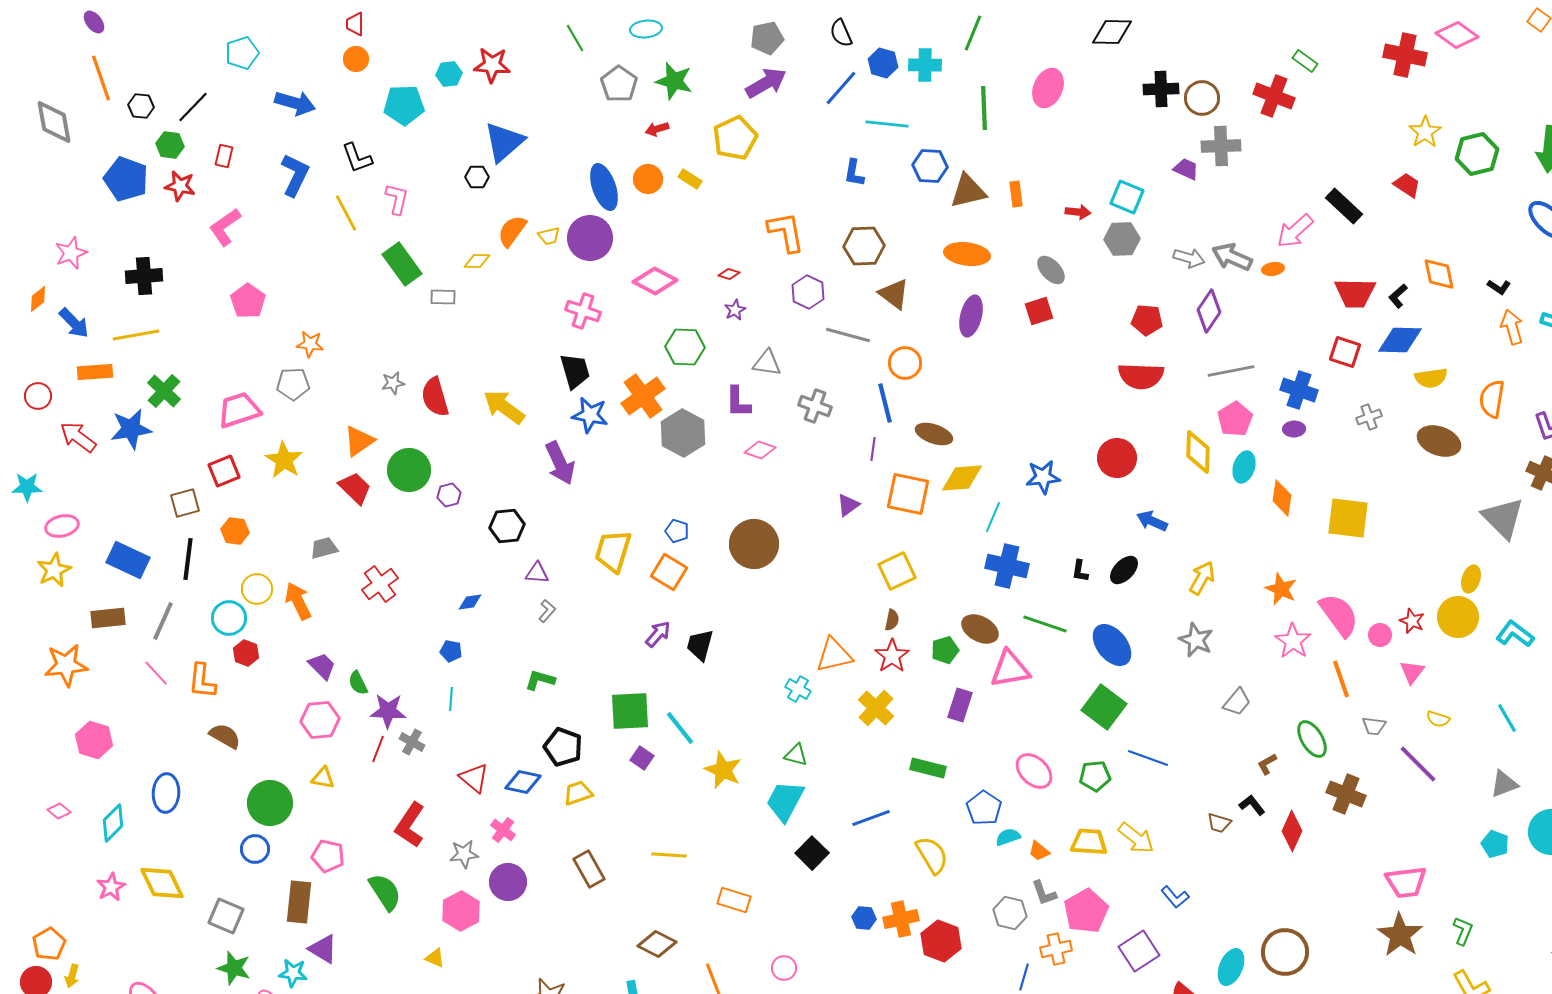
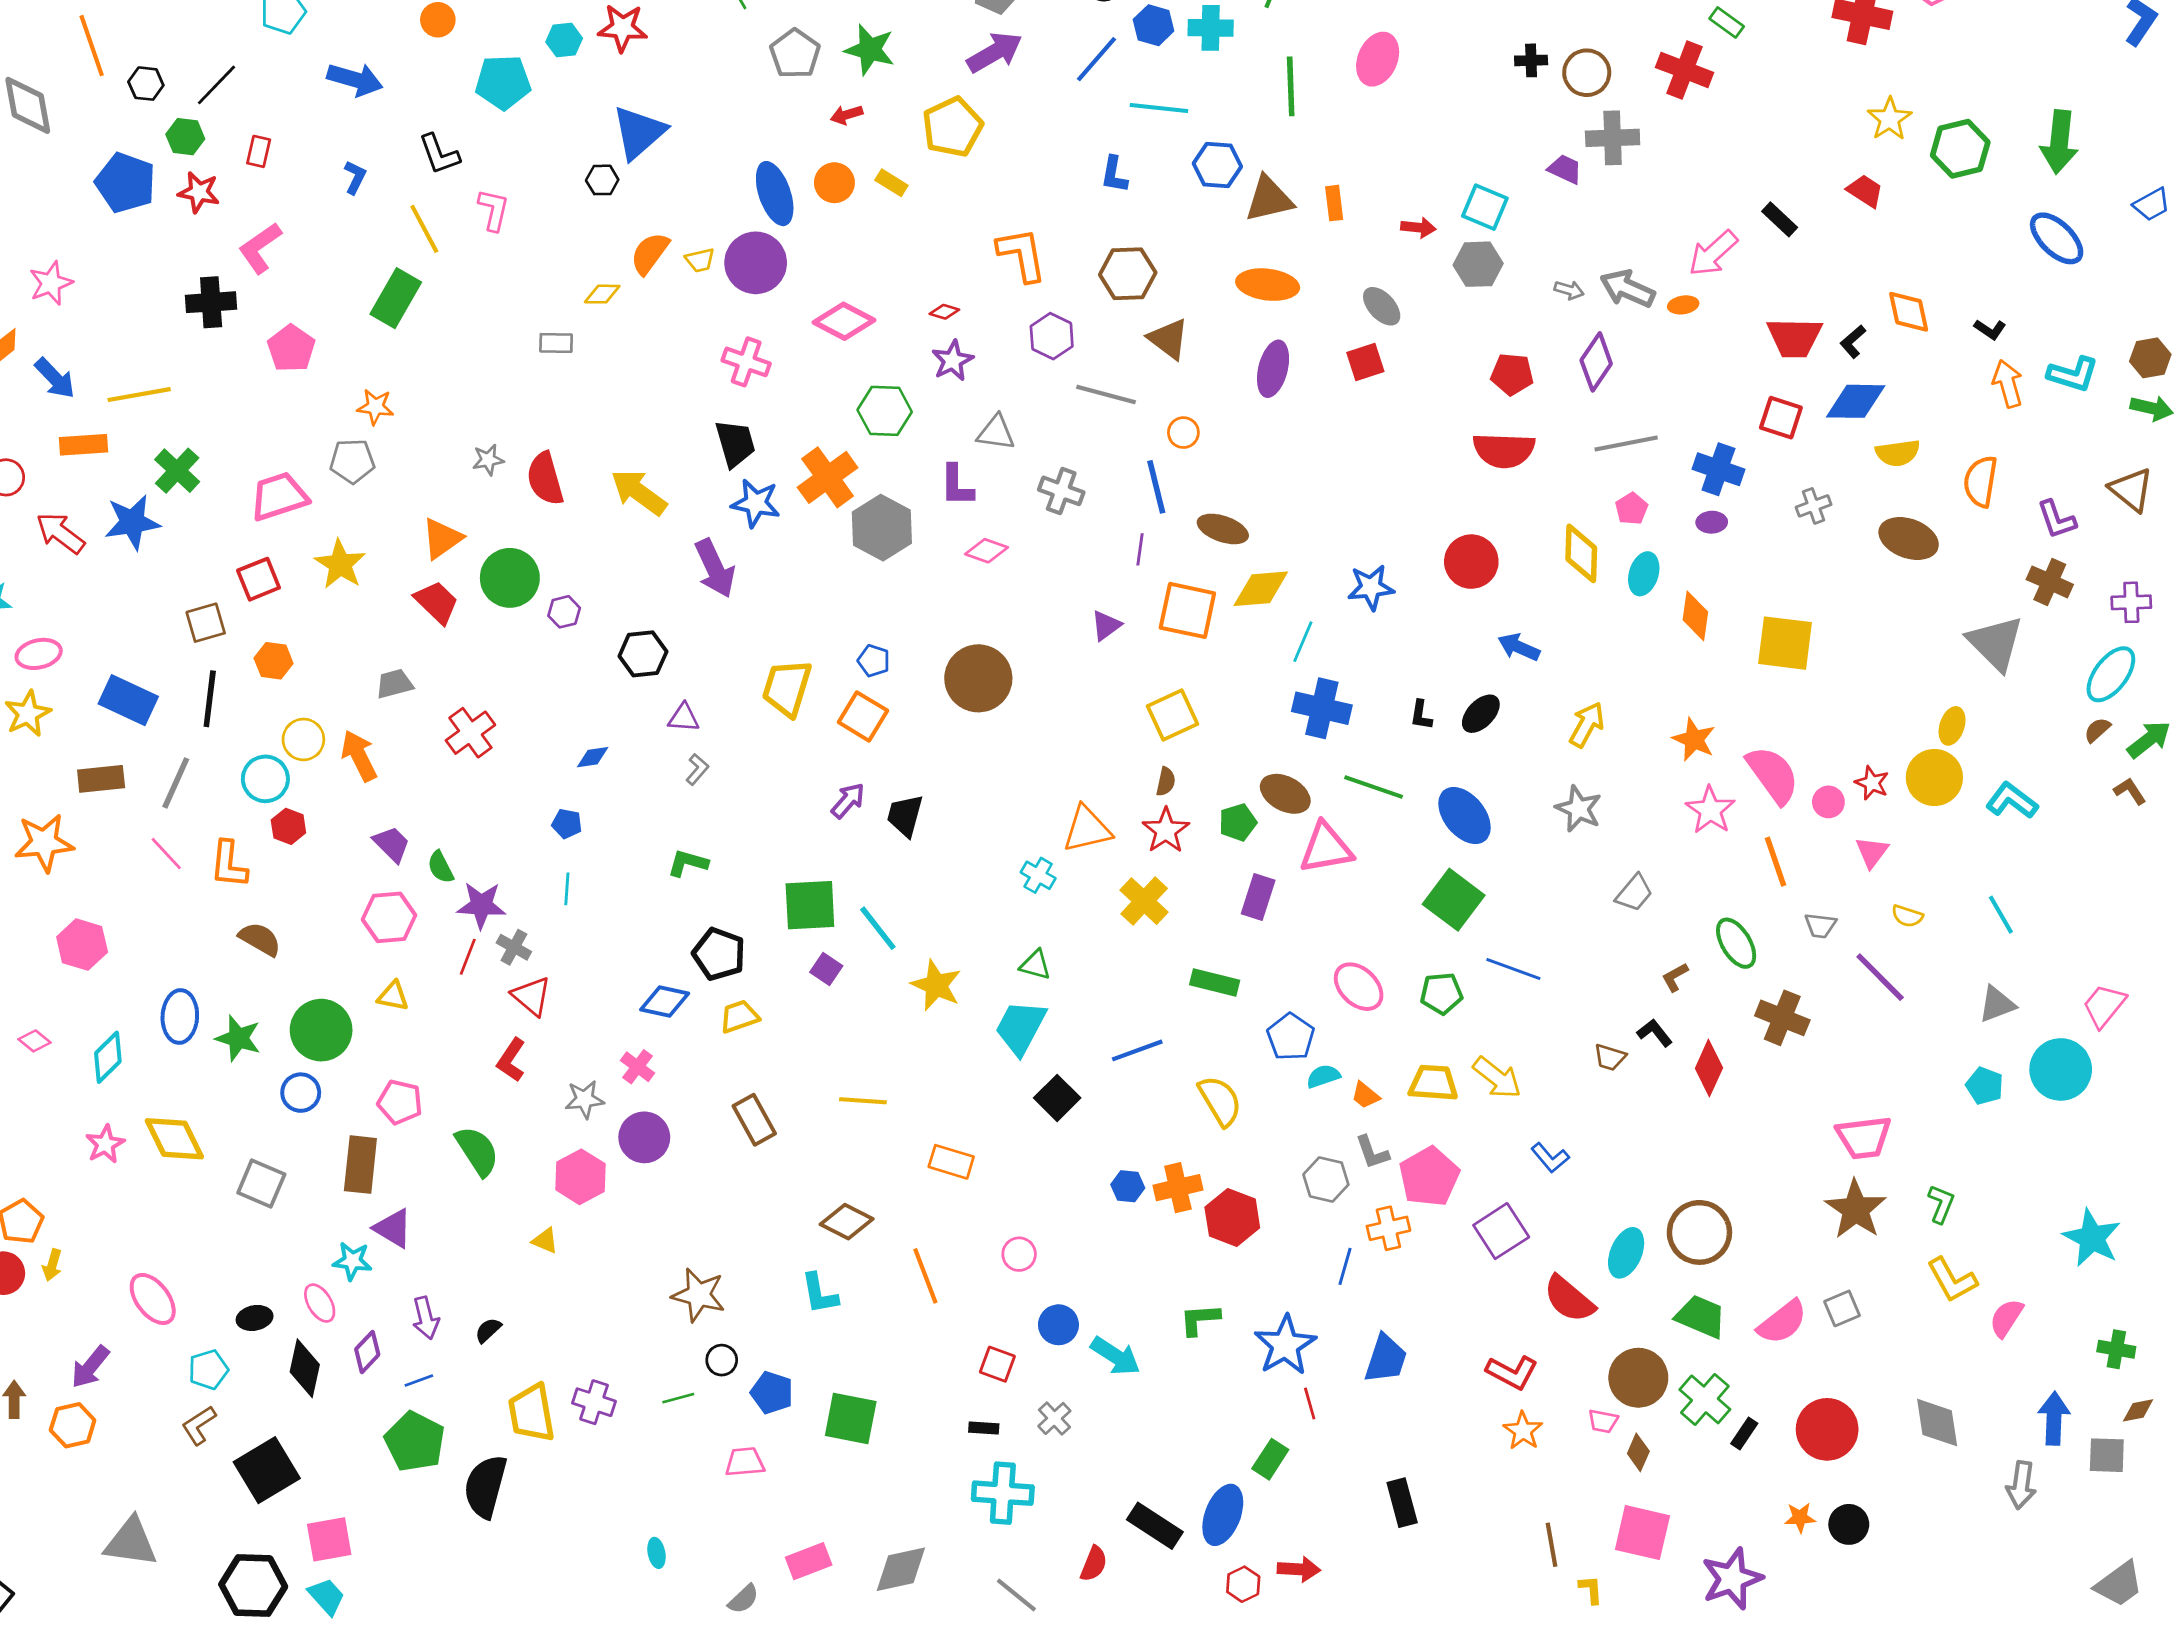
black cross: (1161, 89) -> (1531, 60), size x0.7
blue L-shape: (295, 175) -> (355, 177), size x0.6
black rectangle: (1344, 206) -> (1780, 219), size x0.7
gray arrow: (1189, 258) -> (1569, 290), size x0.7
green rectangle: (402, 264) -> (396, 298), moved, turned 66
black cross: (144, 276) -> (211, 302), moved
purple star: (735, 310) -> (953, 361), size x1.4
orange circle: (905, 363) -> (1183, 433), size x0.7
pink pentagon: (1235, 419) -> (1632, 509), size x0.7
red triangle: (474, 778) -> (532, 996), moved
red L-shape: (410, 825) -> (511, 1060), size x0.7
green star: (234, 968) -> (238, 1038), moved

